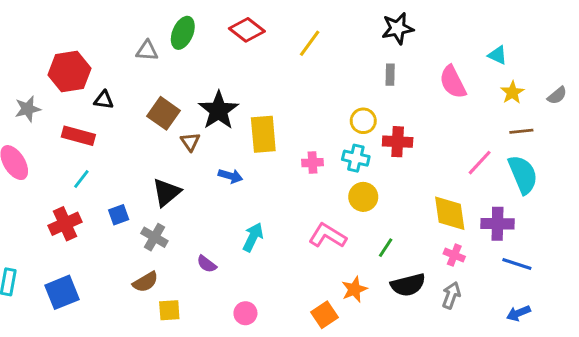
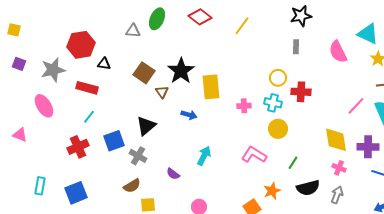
cyan triangle: (497, 55) -> (368, 34), size x1.6
gray star: (28, 109) -> (53, 70), size x1.4
blue square: (119, 215) -> (114, 141), size x1.5

